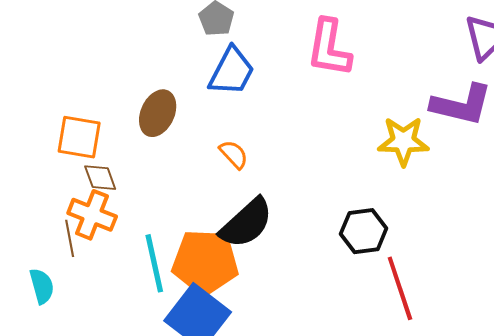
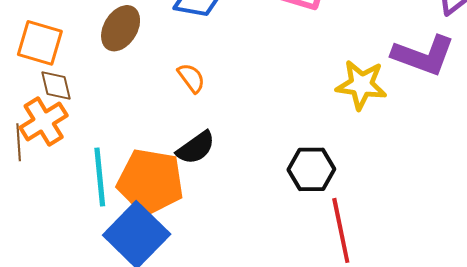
orange cross: (92, 215) -> (44, 122), turned 30
black semicircle: (246, 223) -> (196, 148), size x0.7

